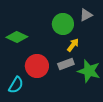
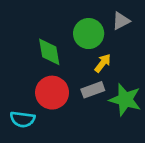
green diamond: (17, 37) -> (49, 52), moved, turned 55
cyan semicircle: (16, 85) -> (22, 119), turned 66

